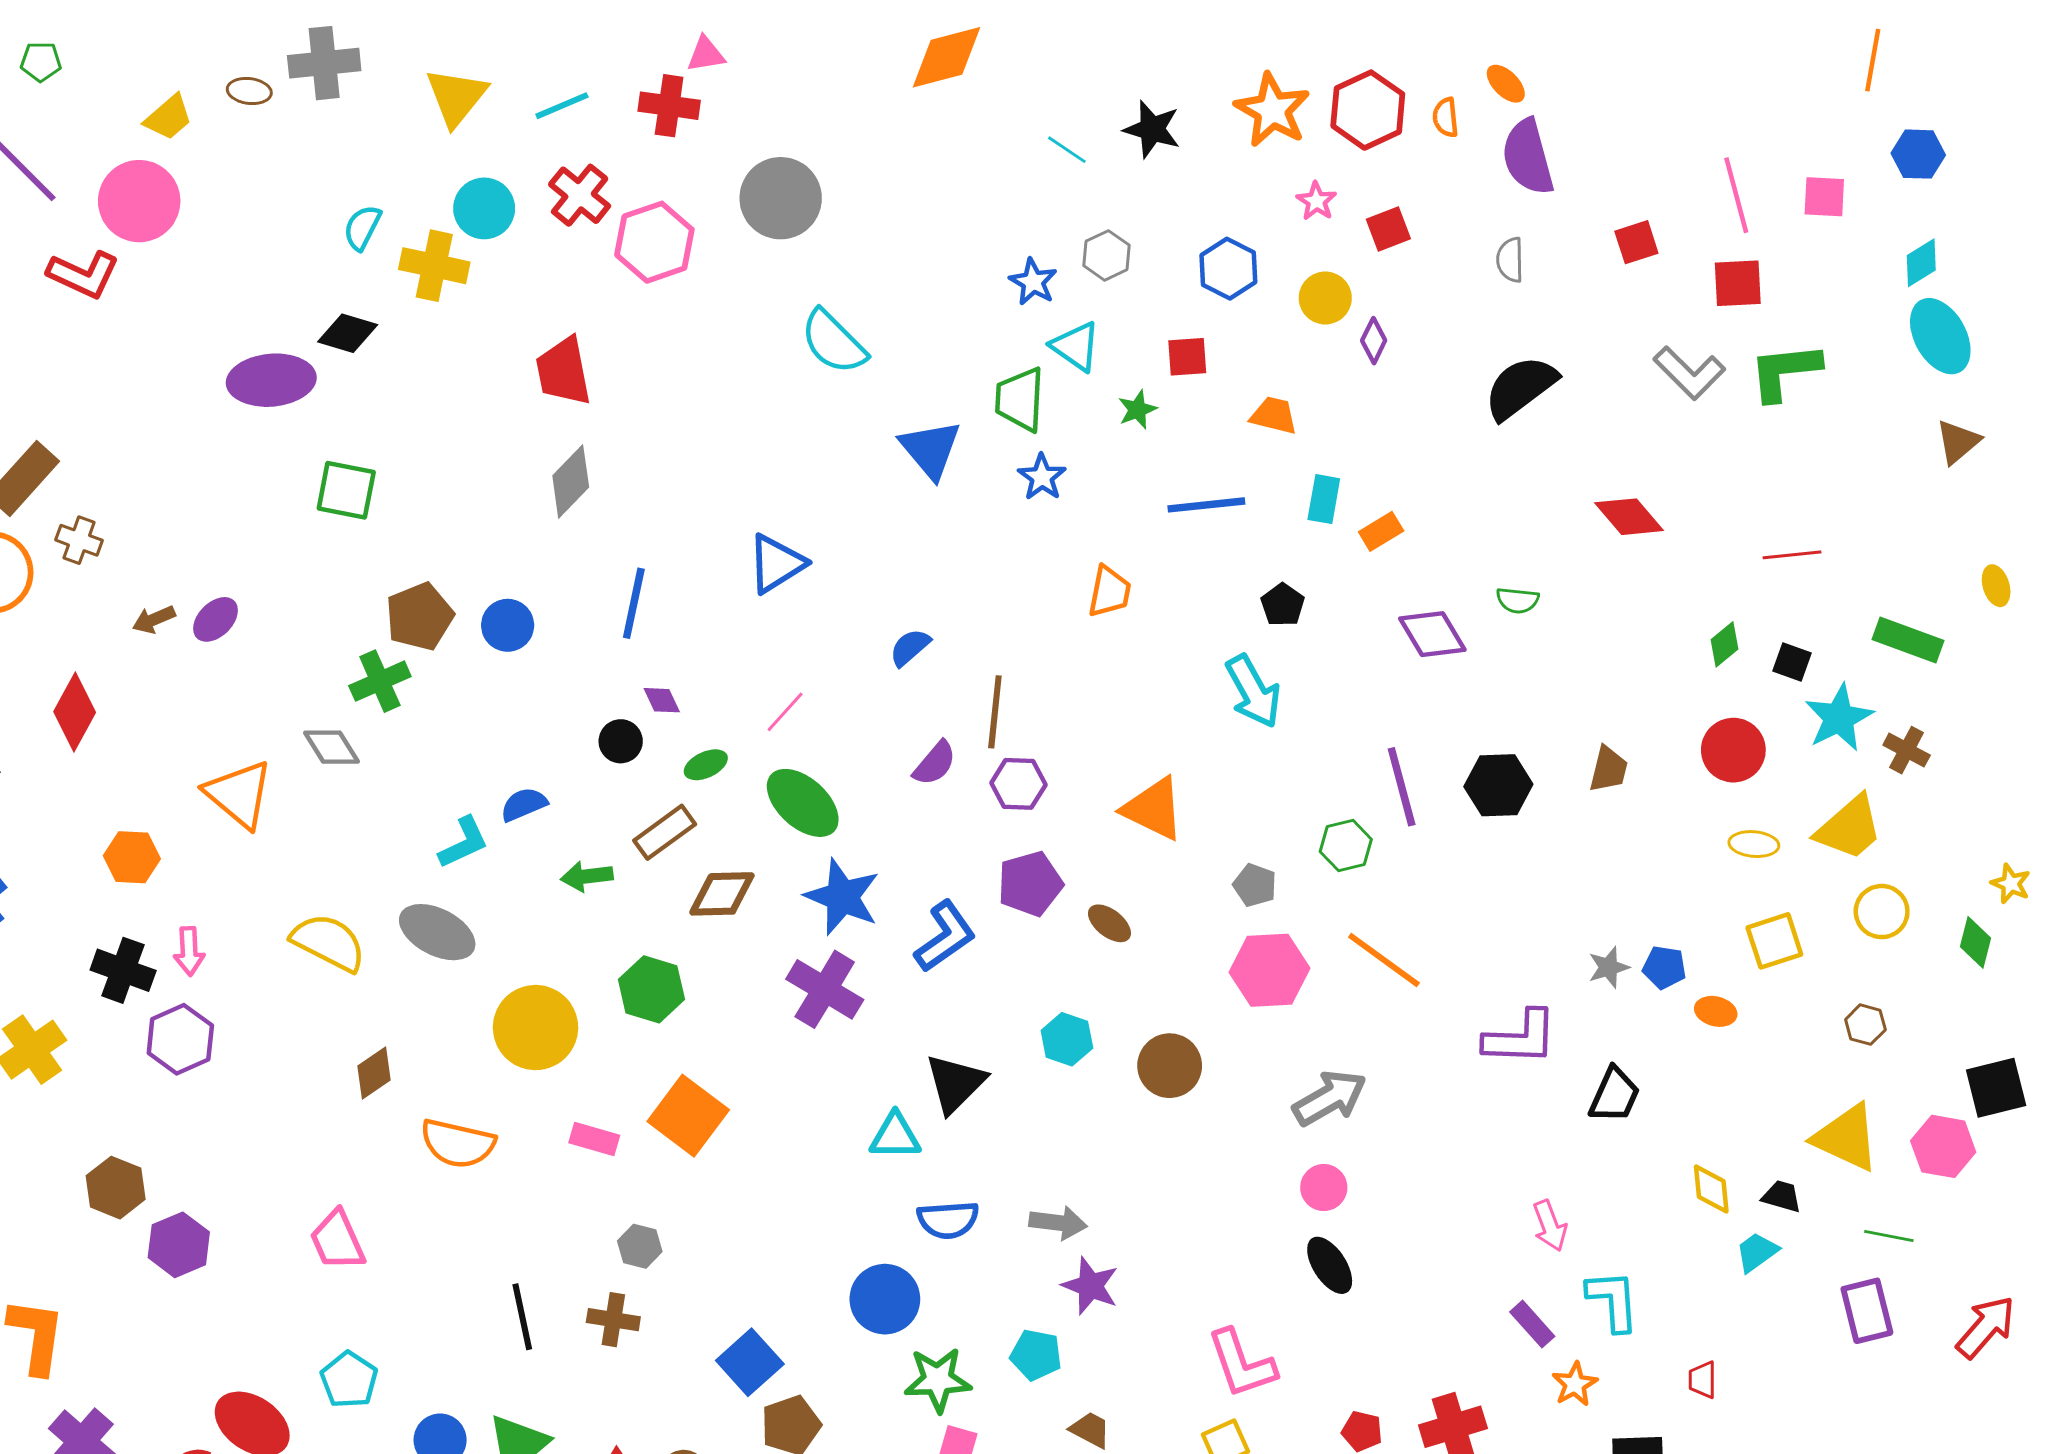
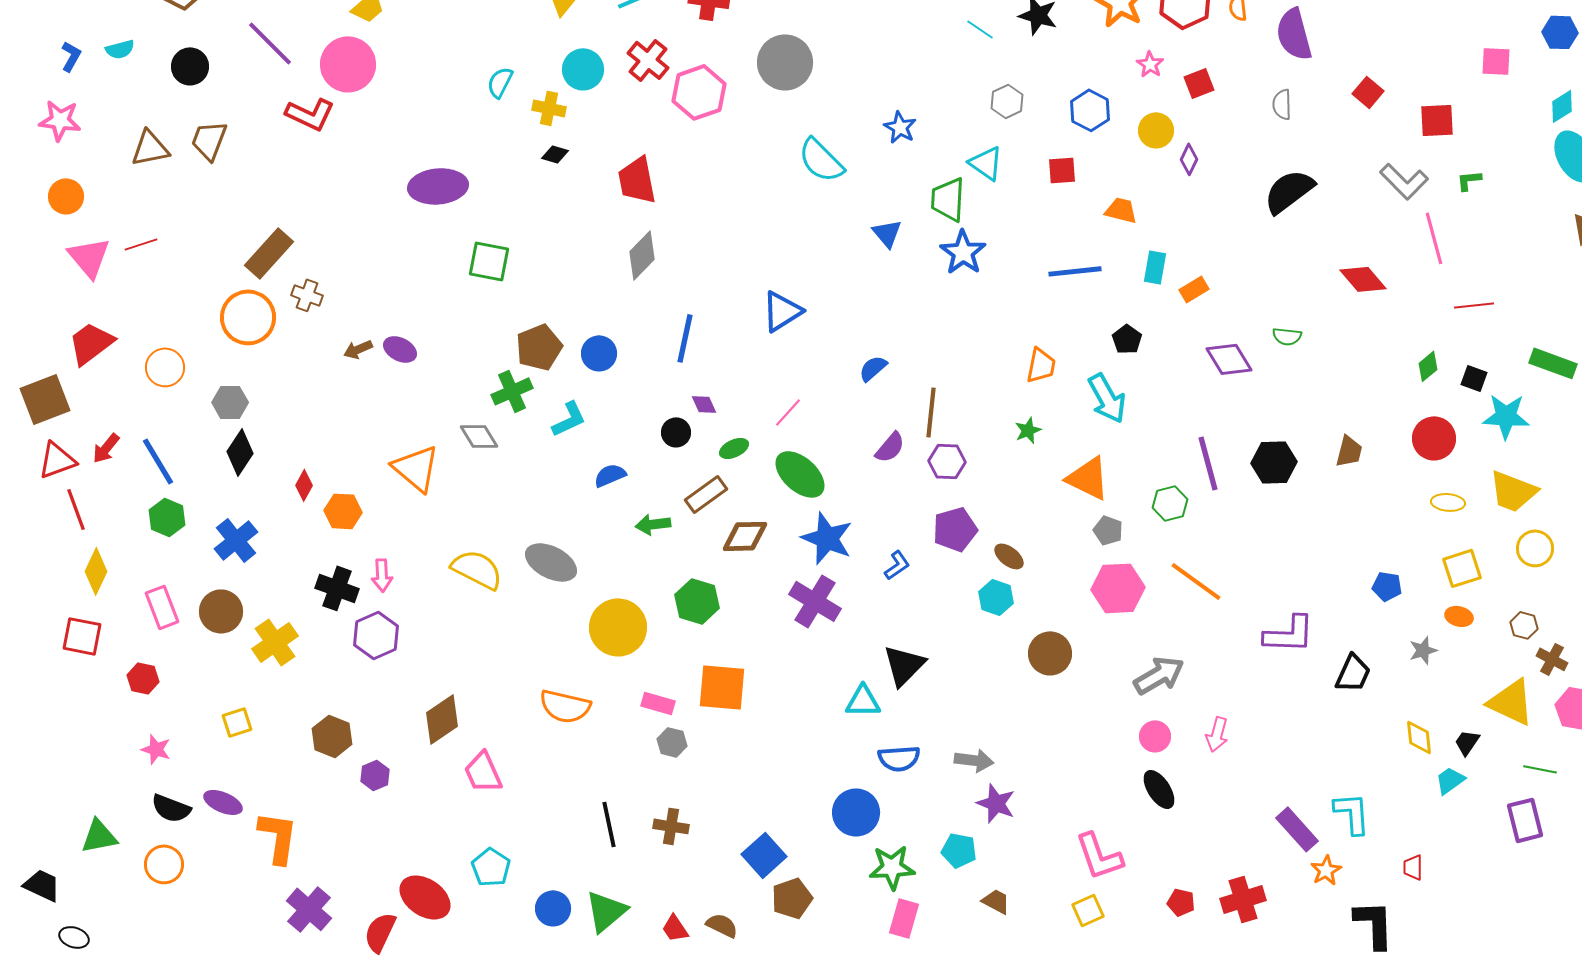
pink line: (1736, 195) -> (1434, 238), moved
red square: (1636, 242) -> (1368, 92), turned -32
yellow cross: (434, 266) -> (549, 108), size x0.7
blue star: (1033, 282) -> (900, 127), moved
black diamond: (348, 333) -> (555, 154), moved, size x0.7
green L-shape: (1785, 371) -> (1469, 180), size x0.5
green star: (1137, 410) -> (1028, 430), moved
blue triangle: (930, 449) -> (887, 233), size x0.7
blue star: (1042, 477) -> (963, 252), size x1.4
orange trapezoid: (1109, 592) -> (1041, 365), moved
purple ellipse: (216, 619) -> (400, 349), turned 72
red diamond: (75, 712) -> (304, 485), moved, size x0.6
cyan star: (1839, 718) -> (1506, 416), turned 30
brown cross: (1907, 750) -> (1552, 659), moved
orange triangle: (1153, 809) -> (1088, 478), moved
yellow trapezoid: (1849, 828) -> (1513, 491), turned 62
cyan L-shape: (464, 843) -> (569, 419), moved
blue L-shape: (945, 937) -> (897, 565), size x0.6
gray star: (1609, 967) -> (1423, 650), moved
orange ellipse: (1716, 1011) -> (1459, 616), moved
cyan hexagon: (1067, 1039) -> (996, 597), moved
brown diamond: (374, 1073) -> (442, 719), moved, size x1.4
orange square: (688, 1116) -> (722, 687), turned -32
black trapezoid: (1782, 1196) -> (1467, 742), turned -72
pink arrow: (1550, 1226) -> (1217, 734), moved, turned 36
purple hexagon: (179, 1245) -> (375, 775), size x0.7
gray hexagon: (640, 1246) -> (672, 742), moved
purple rectangle: (1532, 1324) -> (1297, 829), size x1.4

